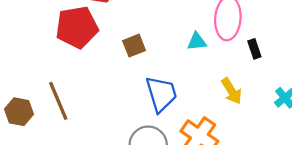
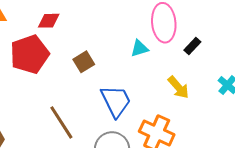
black rectangle: (254, 49) -> (192, 46), turned 72
brown line: (58, 101) -> (61, 122), moved

